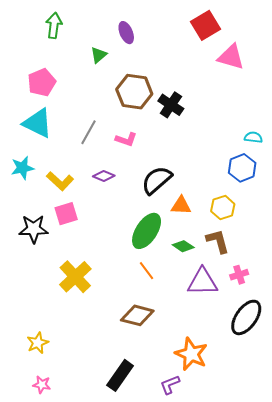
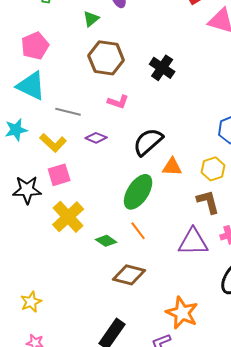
brown hexagon: (134, 92) -> (106, 58), moved
gray line: (89, 132) -> (68, 112), moved, turned 75
green diamond: (183, 246) -> (106, 241), moved
yellow cross: (75, 277) -> (68, 217), moved

